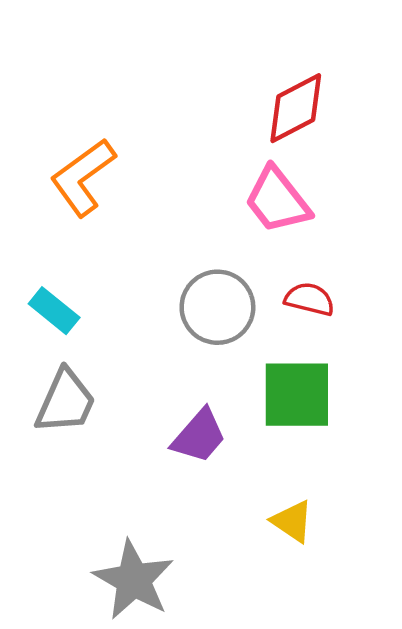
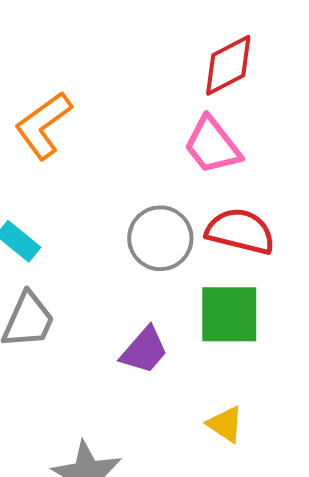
red semicircle: (310, 299) -> (240, 231), size x1.6

